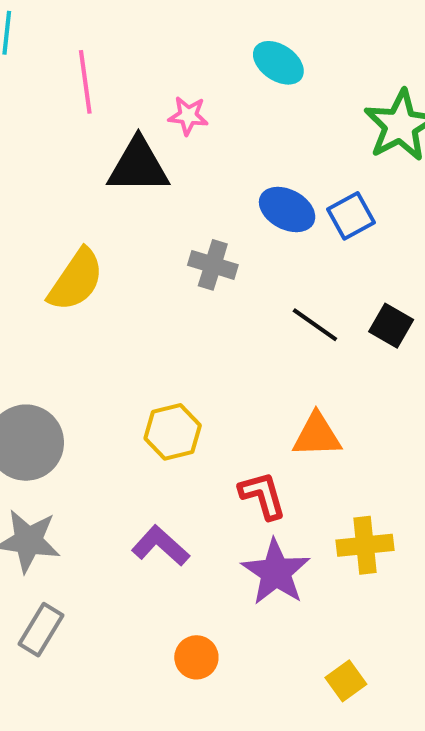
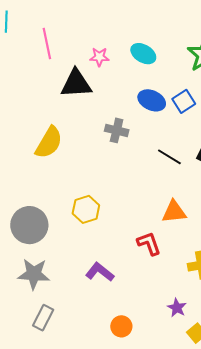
cyan ellipse: (278, 63) -> (143, 54), moved
yellow hexagon: (173, 432) -> (86, 209), moved
purple star: (276, 572) -> (177, 308), moved, size x0.6

